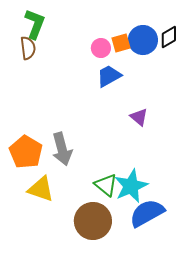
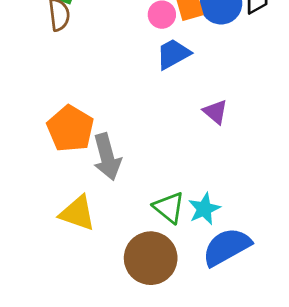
orange pentagon: (26, 152) -> (70, 129), moved
cyan star: (131, 186) -> (204, 209), size x0.7

